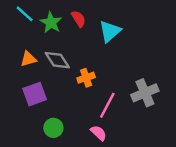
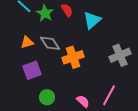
orange cross: (86, 78) -> (73, 57), size x1.5
gray cross: (145, 93) -> (120, 55), moved
pink line: (107, 105) -> (109, 95), moved

